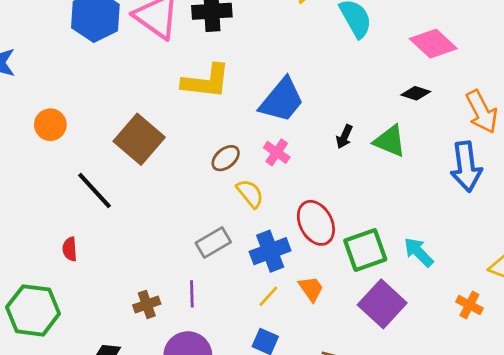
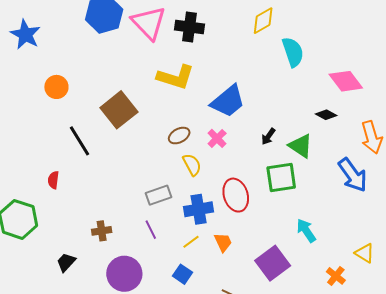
blue arrow: (466, 167) -> (353, 175), turned -39
green square: (365, 250) -> (281, 177), moved
purple line: (192, 294) -> (151, 230), moved, turned -36

